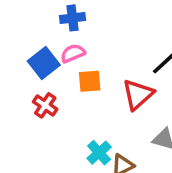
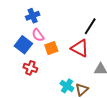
pink semicircle: (73, 53) -> (38, 35), turned -88
red triangle: (138, 94) -> (80, 48), turned -36

